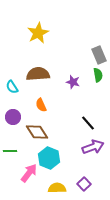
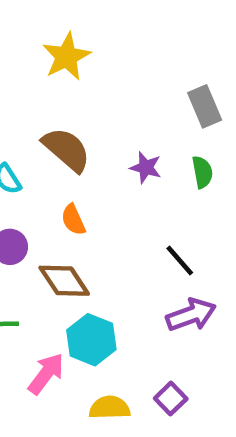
brown semicircle: (38, 74) -> (66, 149), turned 45
green semicircle: (98, 75) -> (202, 172), moved

